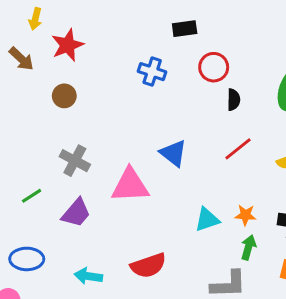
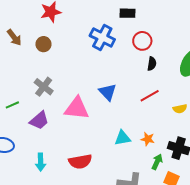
brown arrow: (21, 59) -> (14, 37), moved
blue cross: (152, 72) -> (102, 37), size x1.4
green arrow: (248, 247) -> (157, 162), moved
cyan arrow: (88, 276) -> (41, 162), turned -108

